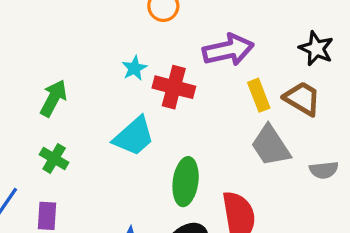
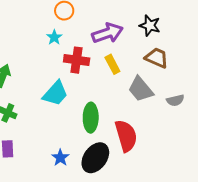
black star: (316, 49) -> (150, 25), moved
cyan star: (134, 68) -> (54, 37), moved
yellow rectangle: (259, 95) -> (112, 64), moved

